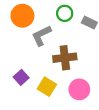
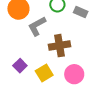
yellow square: (47, 87) -> (44, 73), turned 30

